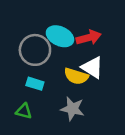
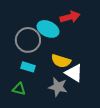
red arrow: (89, 37) -> (70, 17), moved
white triangle: (92, 67) -> (74, 73), moved

